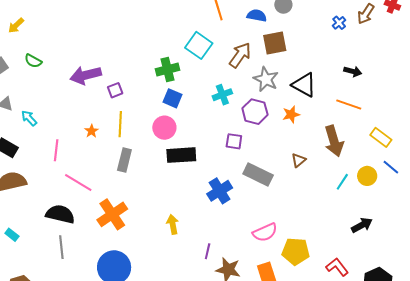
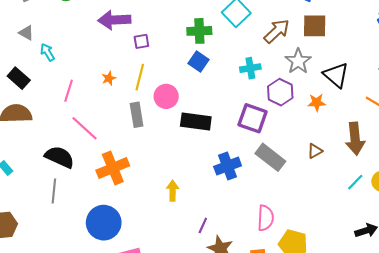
pink circle: (164, 128) -> (166, 96), moved
purple square: (234, 141) -> (253, 118), size x1.6
gray rectangle: (124, 160) -> (137, 115), turned -35
pink semicircle: (265, 232) -> (266, 218), turned -75

